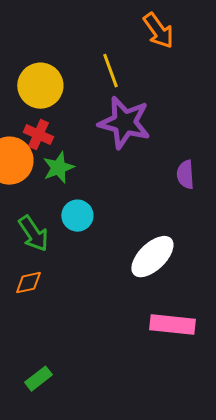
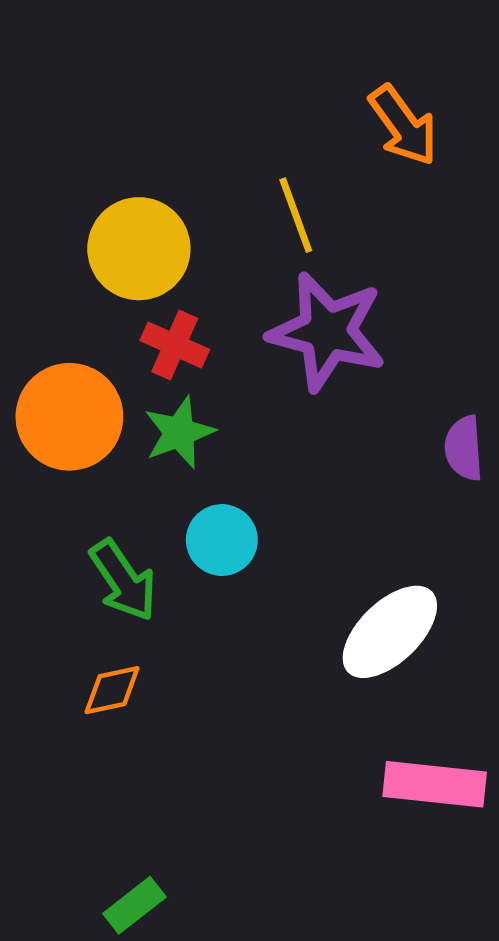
red cross: (38, 135) -> (175, 345), moved

